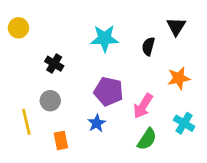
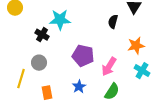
cyan star: (105, 38) -> (60, 20), moved
yellow line: (26, 122) -> (21, 79), turned 30
blue star: (97, 123) -> (79, 87), moved
cyan cross: (184, 123) -> (142, 71), moved

